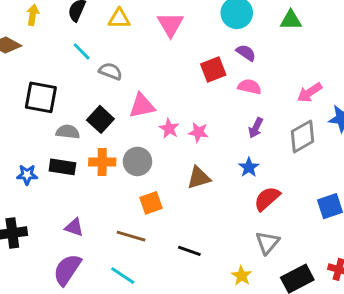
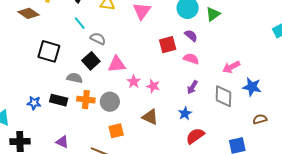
green triangle: (291, 20) -> (213, 14), moved, turned -42
black square: (100, 119) -> (91, 61), moved
gray semicircle: (68, 132) -> (75, 78), moved
gray diamond: (302, 136) -> (223, 96), turned -65
brown triangle: (199, 178) -> (150, 117), turned 36

